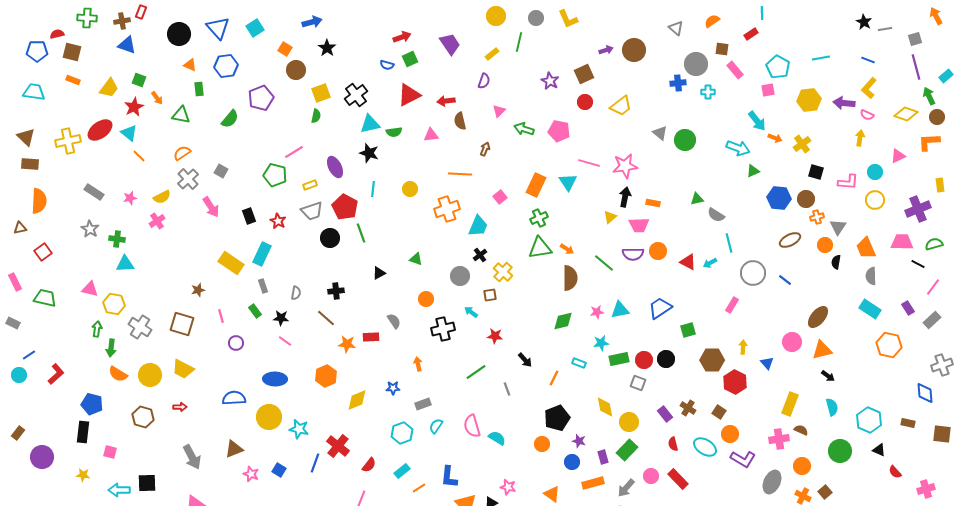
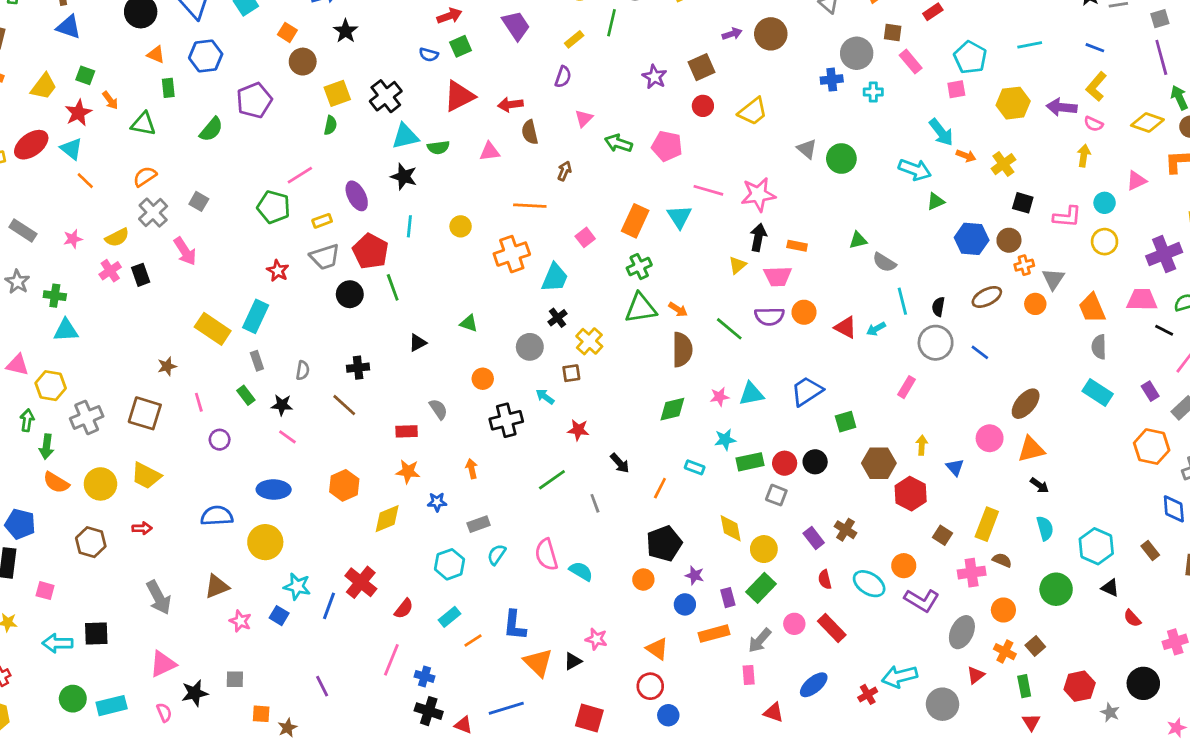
black rectangle: (249, 216) -> (141, 275), moved
black semicircle: (836, 262) -> (938, 307), moved
gray cross: (140, 327) -> (87, 417), turned 35
orange star: (347, 344) -> (408, 471), moved
orange hexagon: (889, 345) -> (1152, 447), moved
brown square: (719, 412) -> (942, 535), moved
brown rectangle: (908, 423) -> (1150, 550), turned 40
cyan star: (299, 429) -> (297, 586), moved

